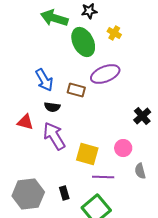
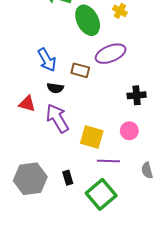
black cross: (142, 116) -> (137, 95), moved, turned 36
gray semicircle: (140, 171) -> (147, 170), moved

